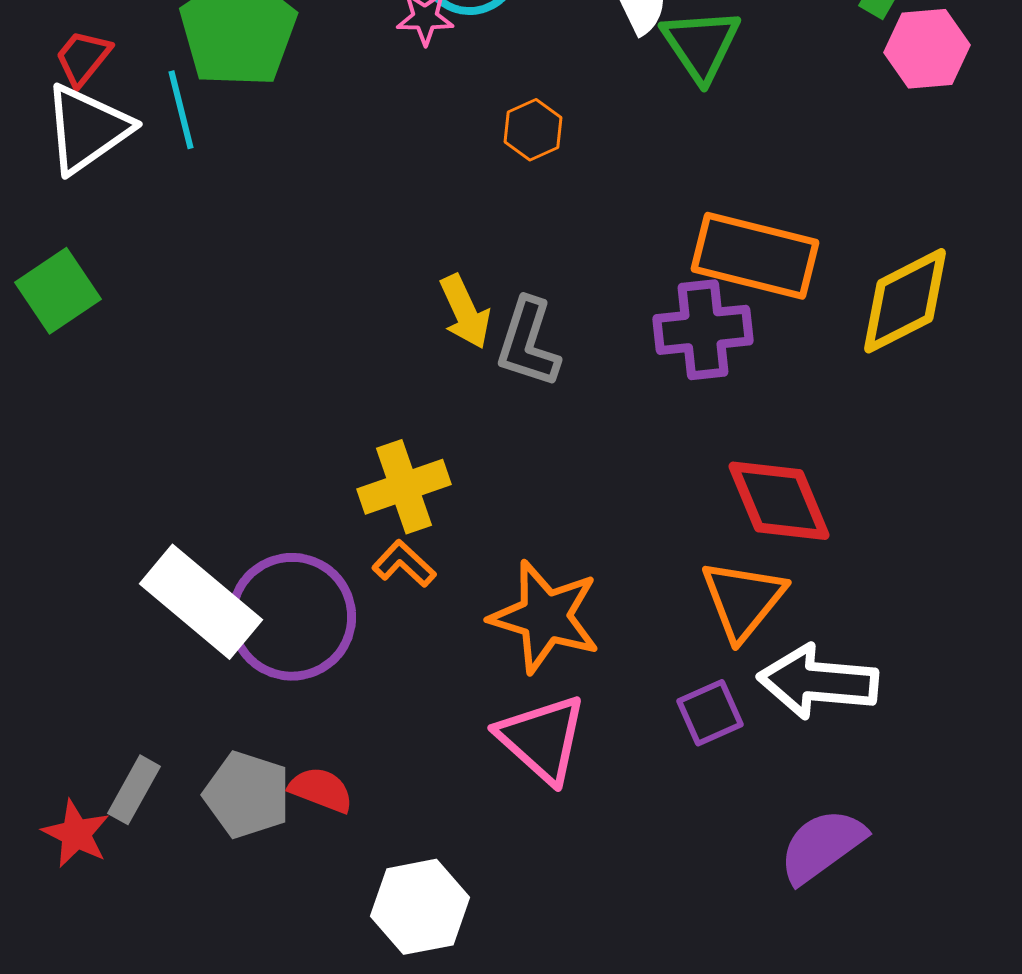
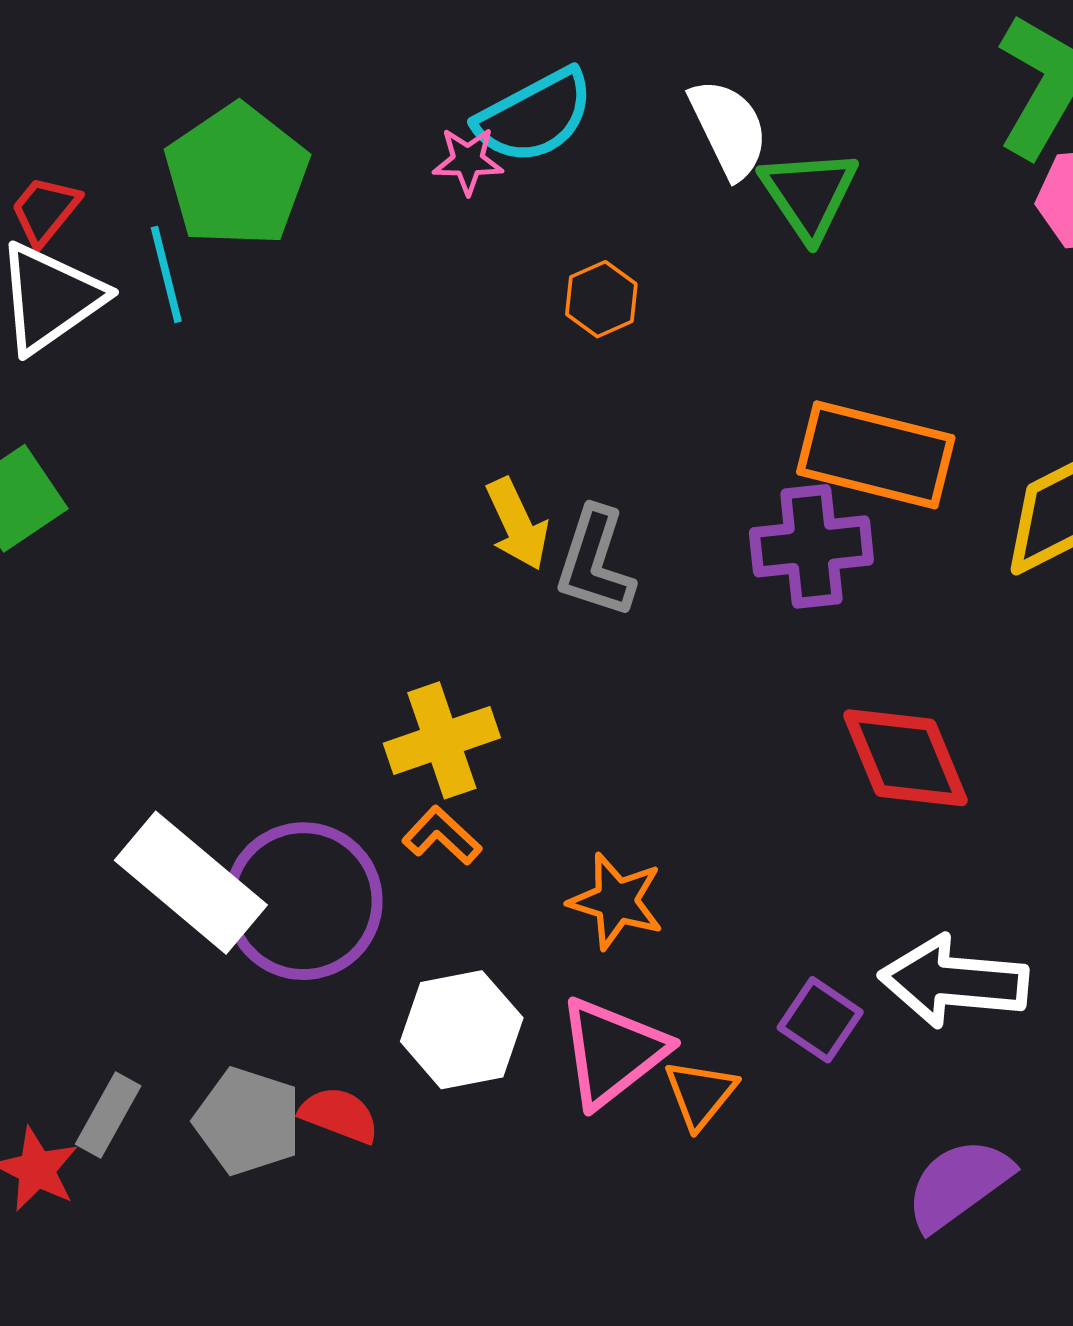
orange triangle: (743, 600) -> (700, 1094), moved, size x0.7
orange star: (545, 617) -> (616, 901), size x0.7
purple square: (710, 713) -> (820, 1020), turned -32
pink triangle: (542, 739) -> (612, 1052), turned 40
white hexagon: (420, 907) -> (462, 1030), moved

